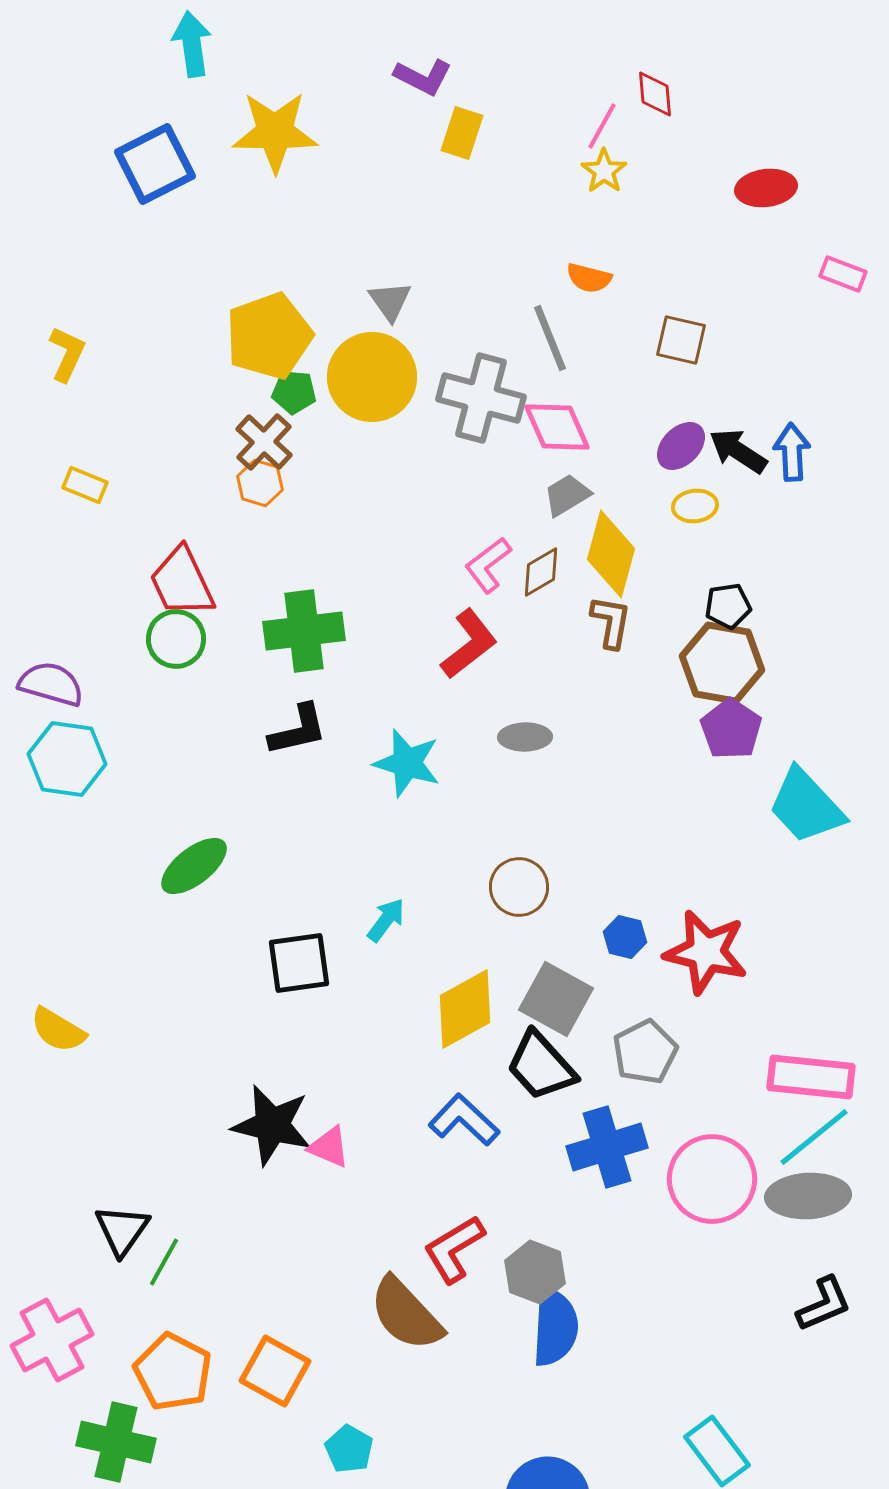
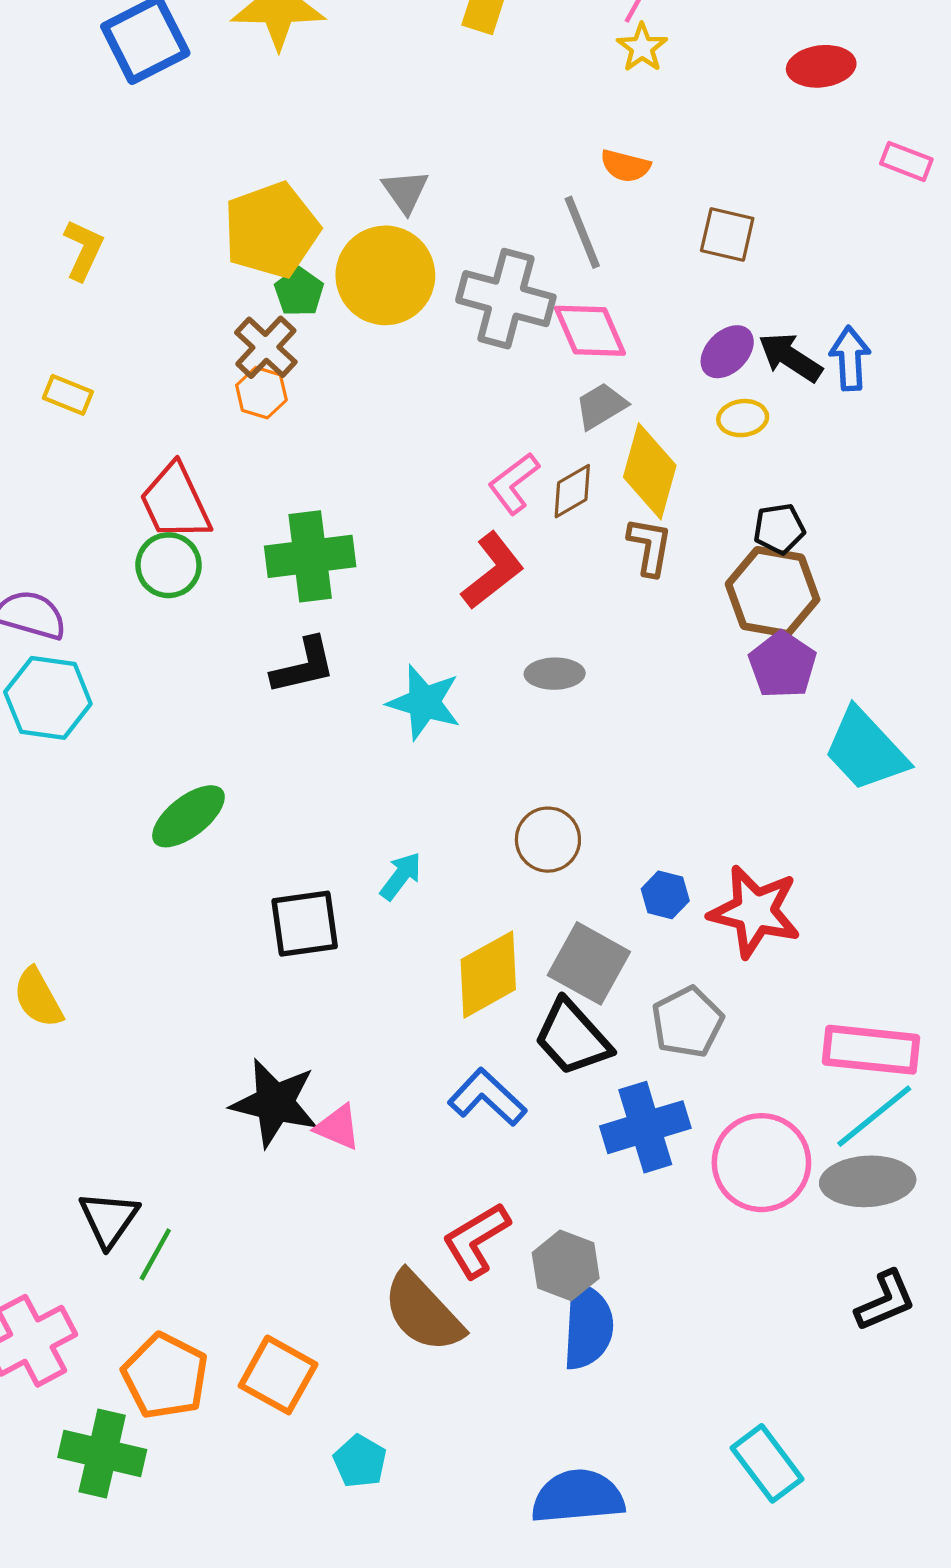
yellow L-shape: (67, 354) -> (83, 250), moved
green pentagon: (294, 392) -> (299, 292), turned 30
yellow semicircle: (58, 1030) -> (38, 998), turned 30

